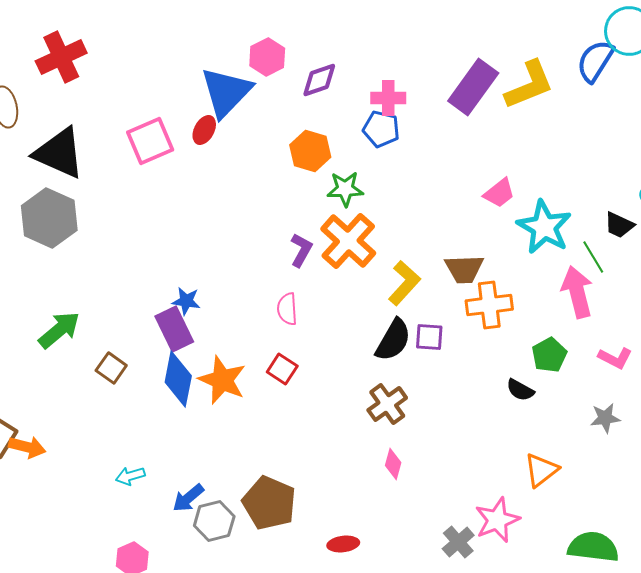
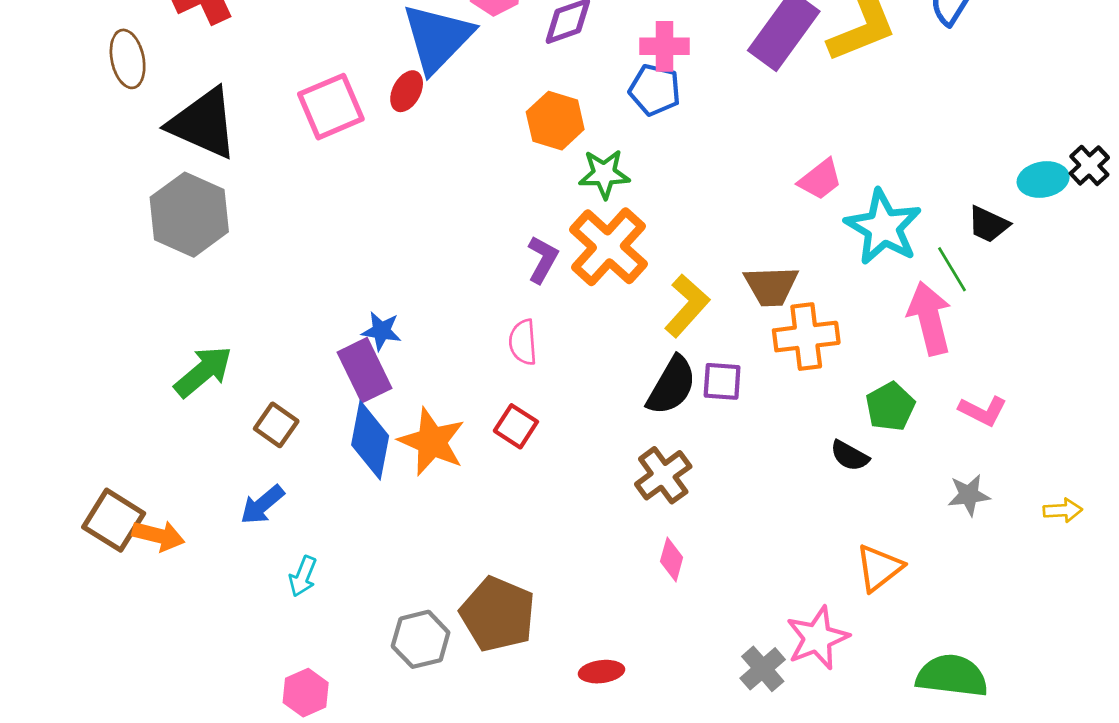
cyan arrow: (130, 476) -> (303, 576), turned -52
blue arrow: (188, 498) -> (262, 505), moved

